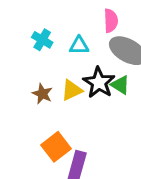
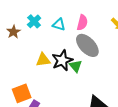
cyan triangle: (79, 46) -> (59, 25), moved
brown star: (42, 94) -> (14, 32), moved

